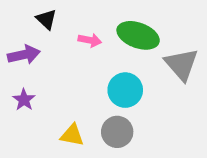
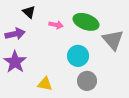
purple star: (24, 100) -> (15, 62), size x1.6
gray circle: (117, 132) -> (87, 81), moved

